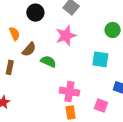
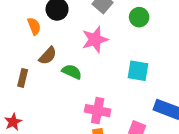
green circle: (113, 30) -> (139, 17), moved
orange semicircle: (14, 34) -> (34, 26), moved

